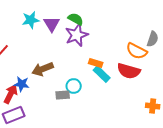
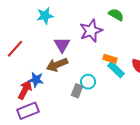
green semicircle: (76, 19) -> (116, 15), moved
purple triangle: (52, 24) -> (62, 45), moved
gray rectangle: (63, 95) -> (77, 91), turned -64

